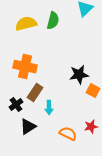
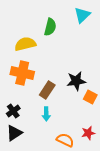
yellow semicircle: (26, 24) -> (25, 44), moved
brown rectangle: (35, 93) -> (47, 90), moved
black triangle: (28, 127) -> (14, 133), moved

